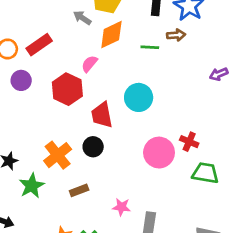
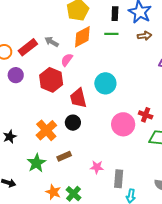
gray arrow: (82, 18) -> (52, 42), moved
brown arrow: (176, 35) -> (144, 36), moved
green line: (150, 47) -> (111, 34), moved
green star: (32, 186) -> (36, 163), moved

